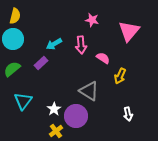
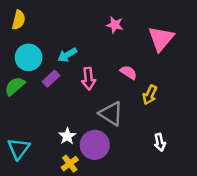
cyan circle: (13, 39) -> (29, 57), moved
pink arrow: (81, 45) -> (89, 79), moved
cyan triangle: (23, 101) -> (19, 149), moved

